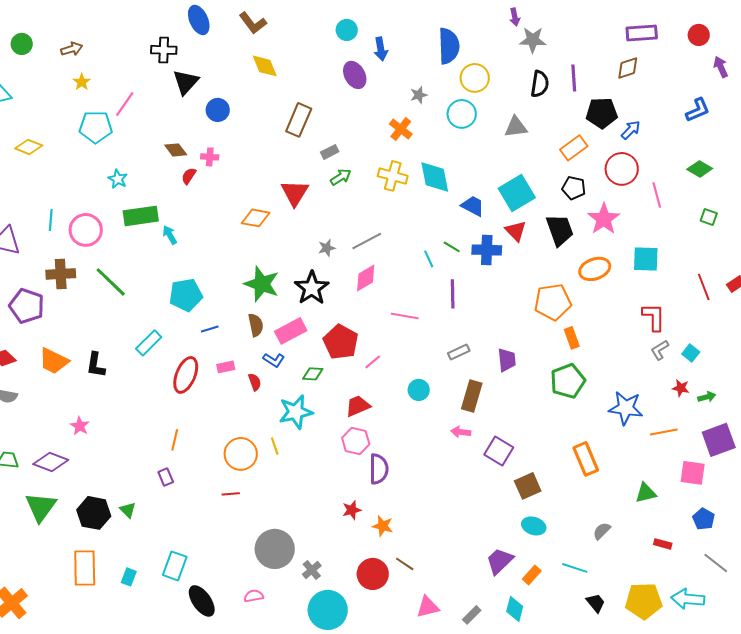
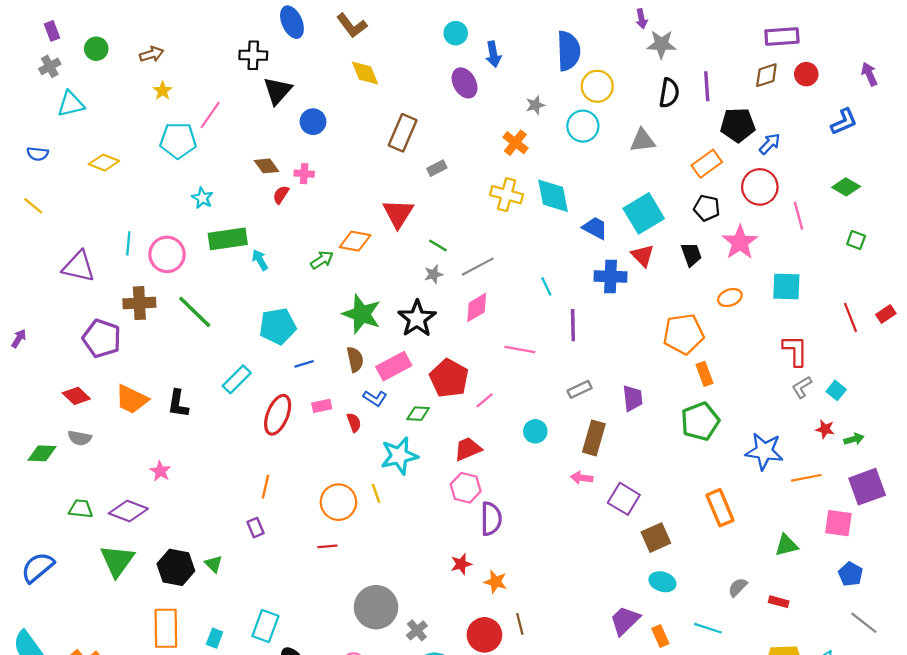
red circle: (699, 35) -> (806, 74), moved
green arrow: (341, 177) -> (322, 260), moved
black trapezoid: (560, 230) -> (691, 254), size x0.7
green line: (452, 247) -> (438, 246), moved
orange ellipse: (595, 269) -> (730, 298), size x0.7
red rectangle: (663, 544) -> (779, 602), moved
brown line: (405, 564) -> (520, 624), turned 42
orange rectangle: (532, 575) -> (660, 636), turned -66

